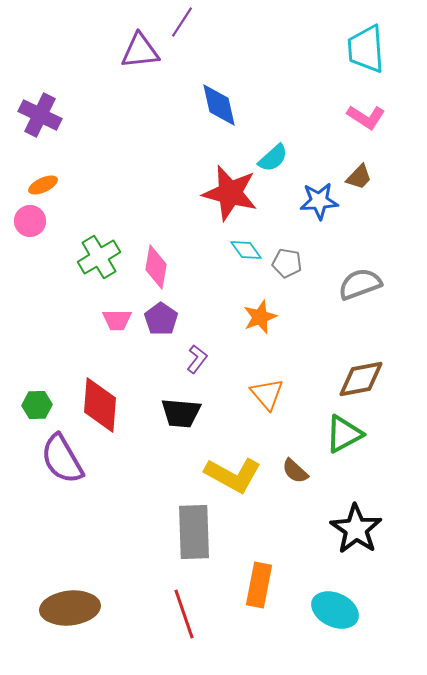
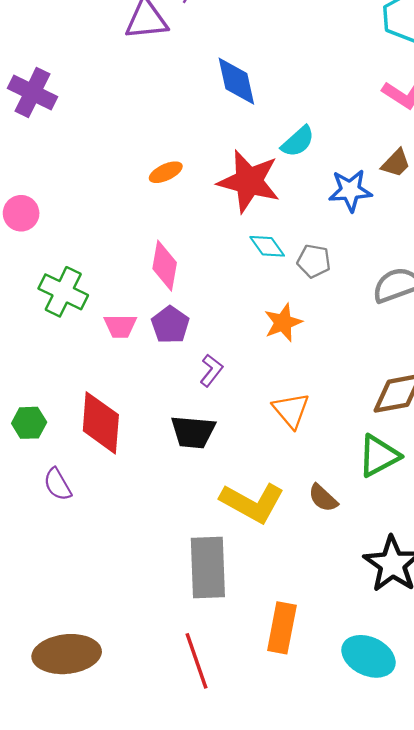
orange ellipse: (43, 185) -> (166, 172), moved
green cross: (99, 257) -> (63, 292), moved, turned -33
purple semicircle: (62, 459) -> (58, 484), size x0.6

